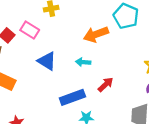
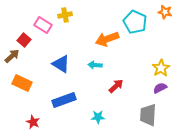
pink rectangle: (30, 30) -> (43, 25), moved
blue rectangle: (72, 97) -> (64, 100), moved

